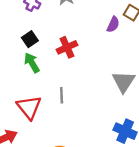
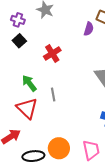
black square: (30, 39) -> (19, 41), moved
green arrow: (32, 63) -> (29, 83), moved

